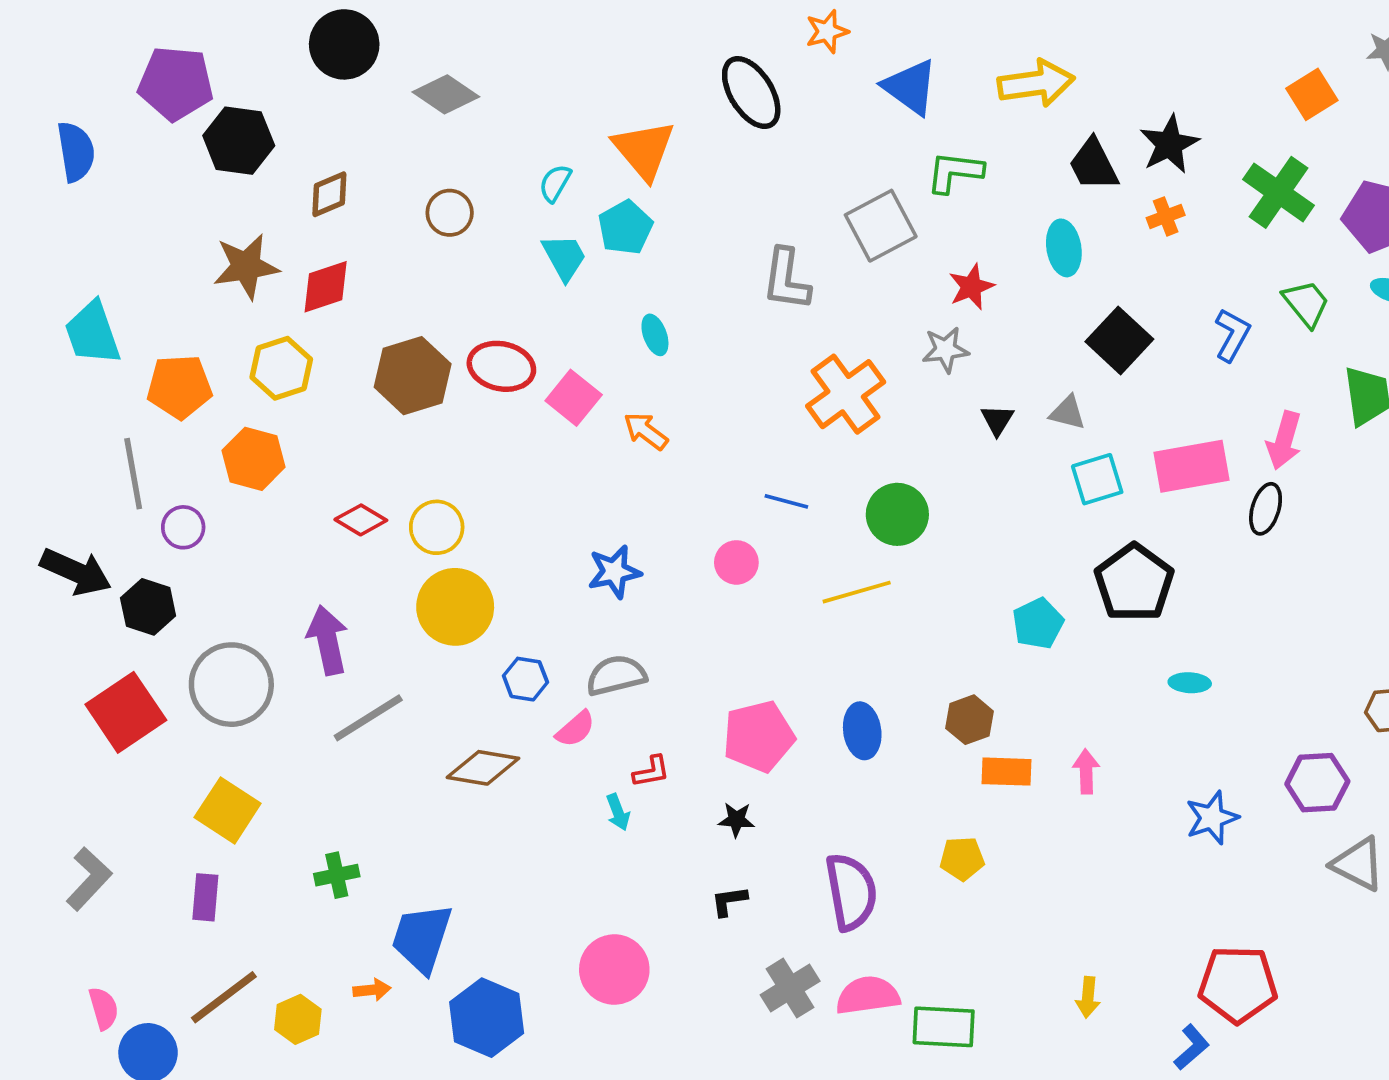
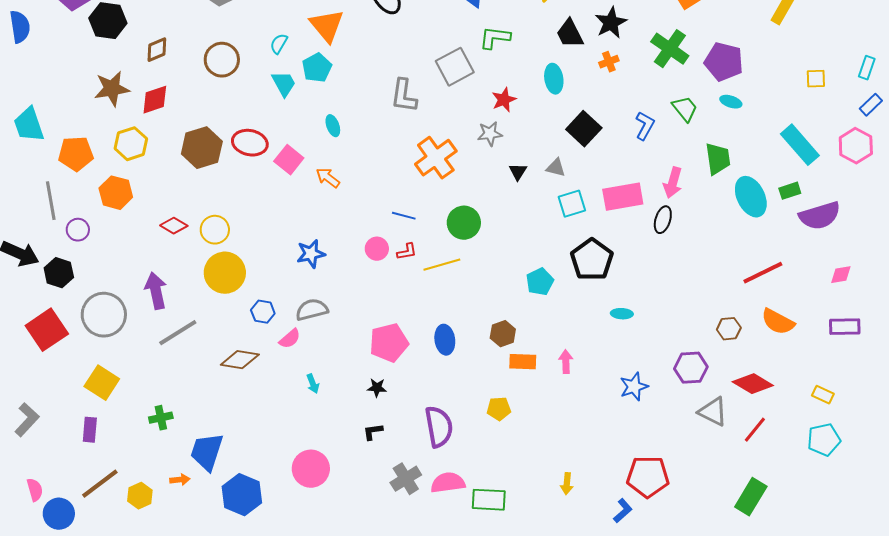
brown circle: (450, 213) -> (222, 60), size x1.4
red L-shape: (651, 772) -> (407, 252), moved

